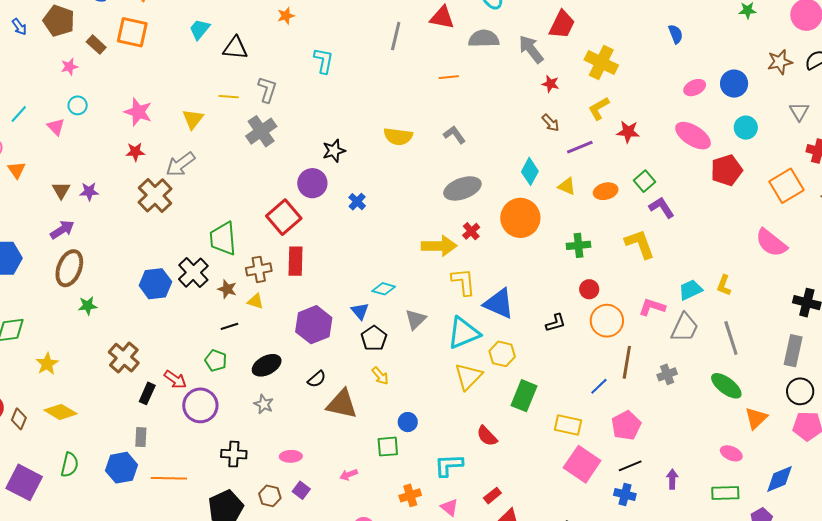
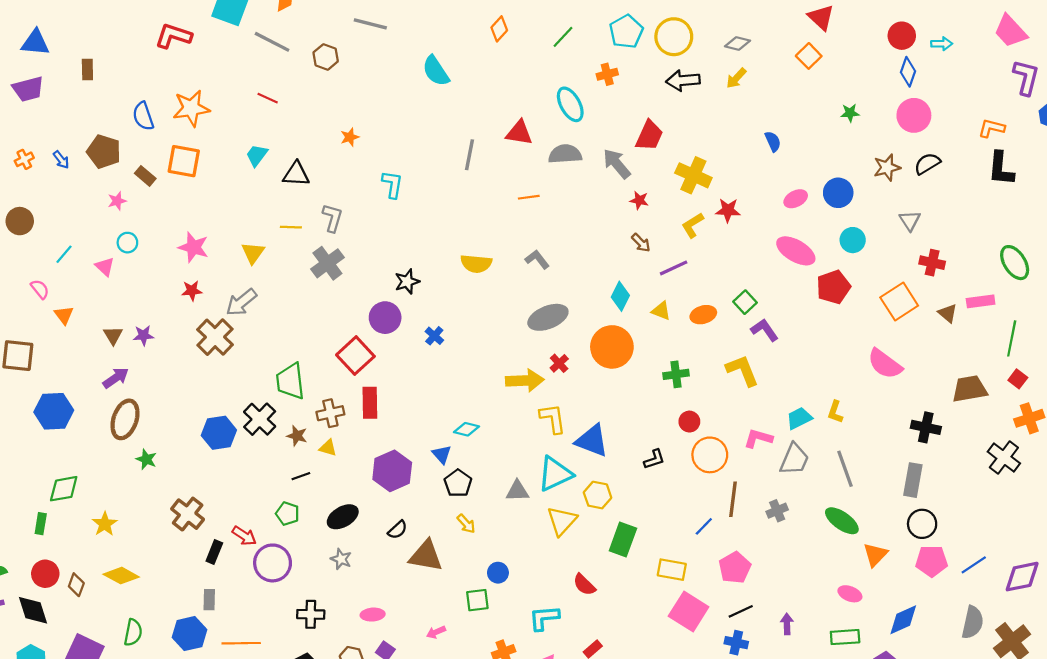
red star: (628, 132) -> (728, 210), moved
green star: (88, 306) -> (146, 459), turned 30
gray triangle: (415, 319) -> (517, 491), moved, turned 45

